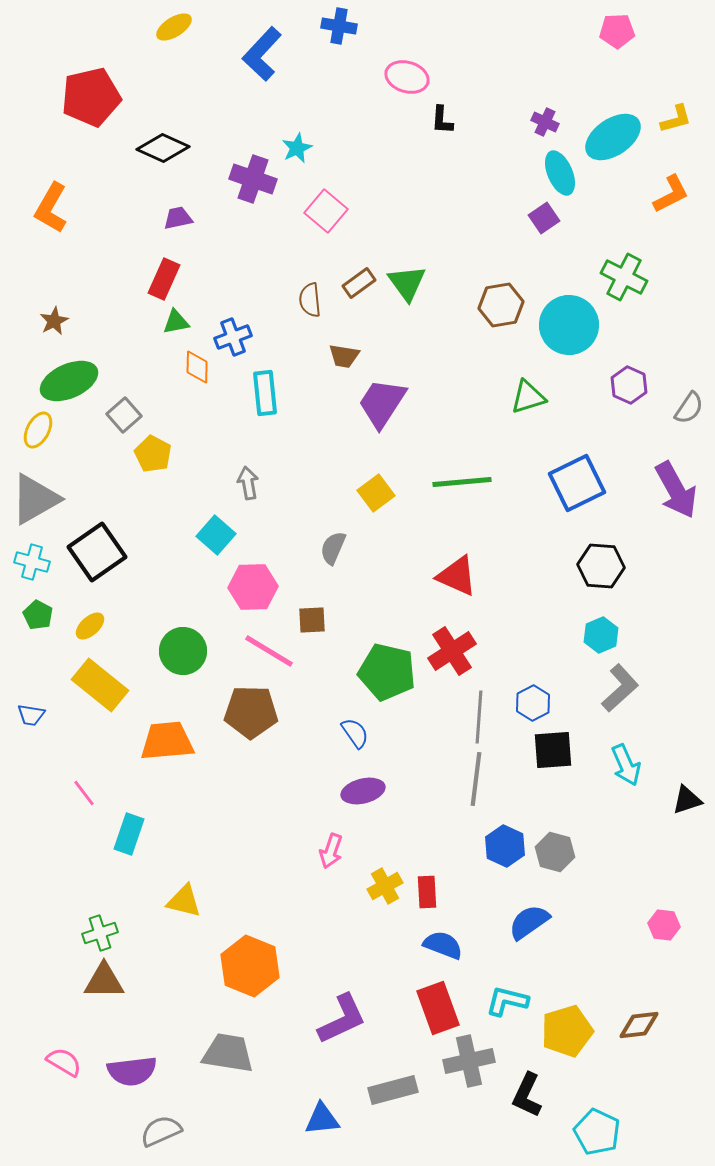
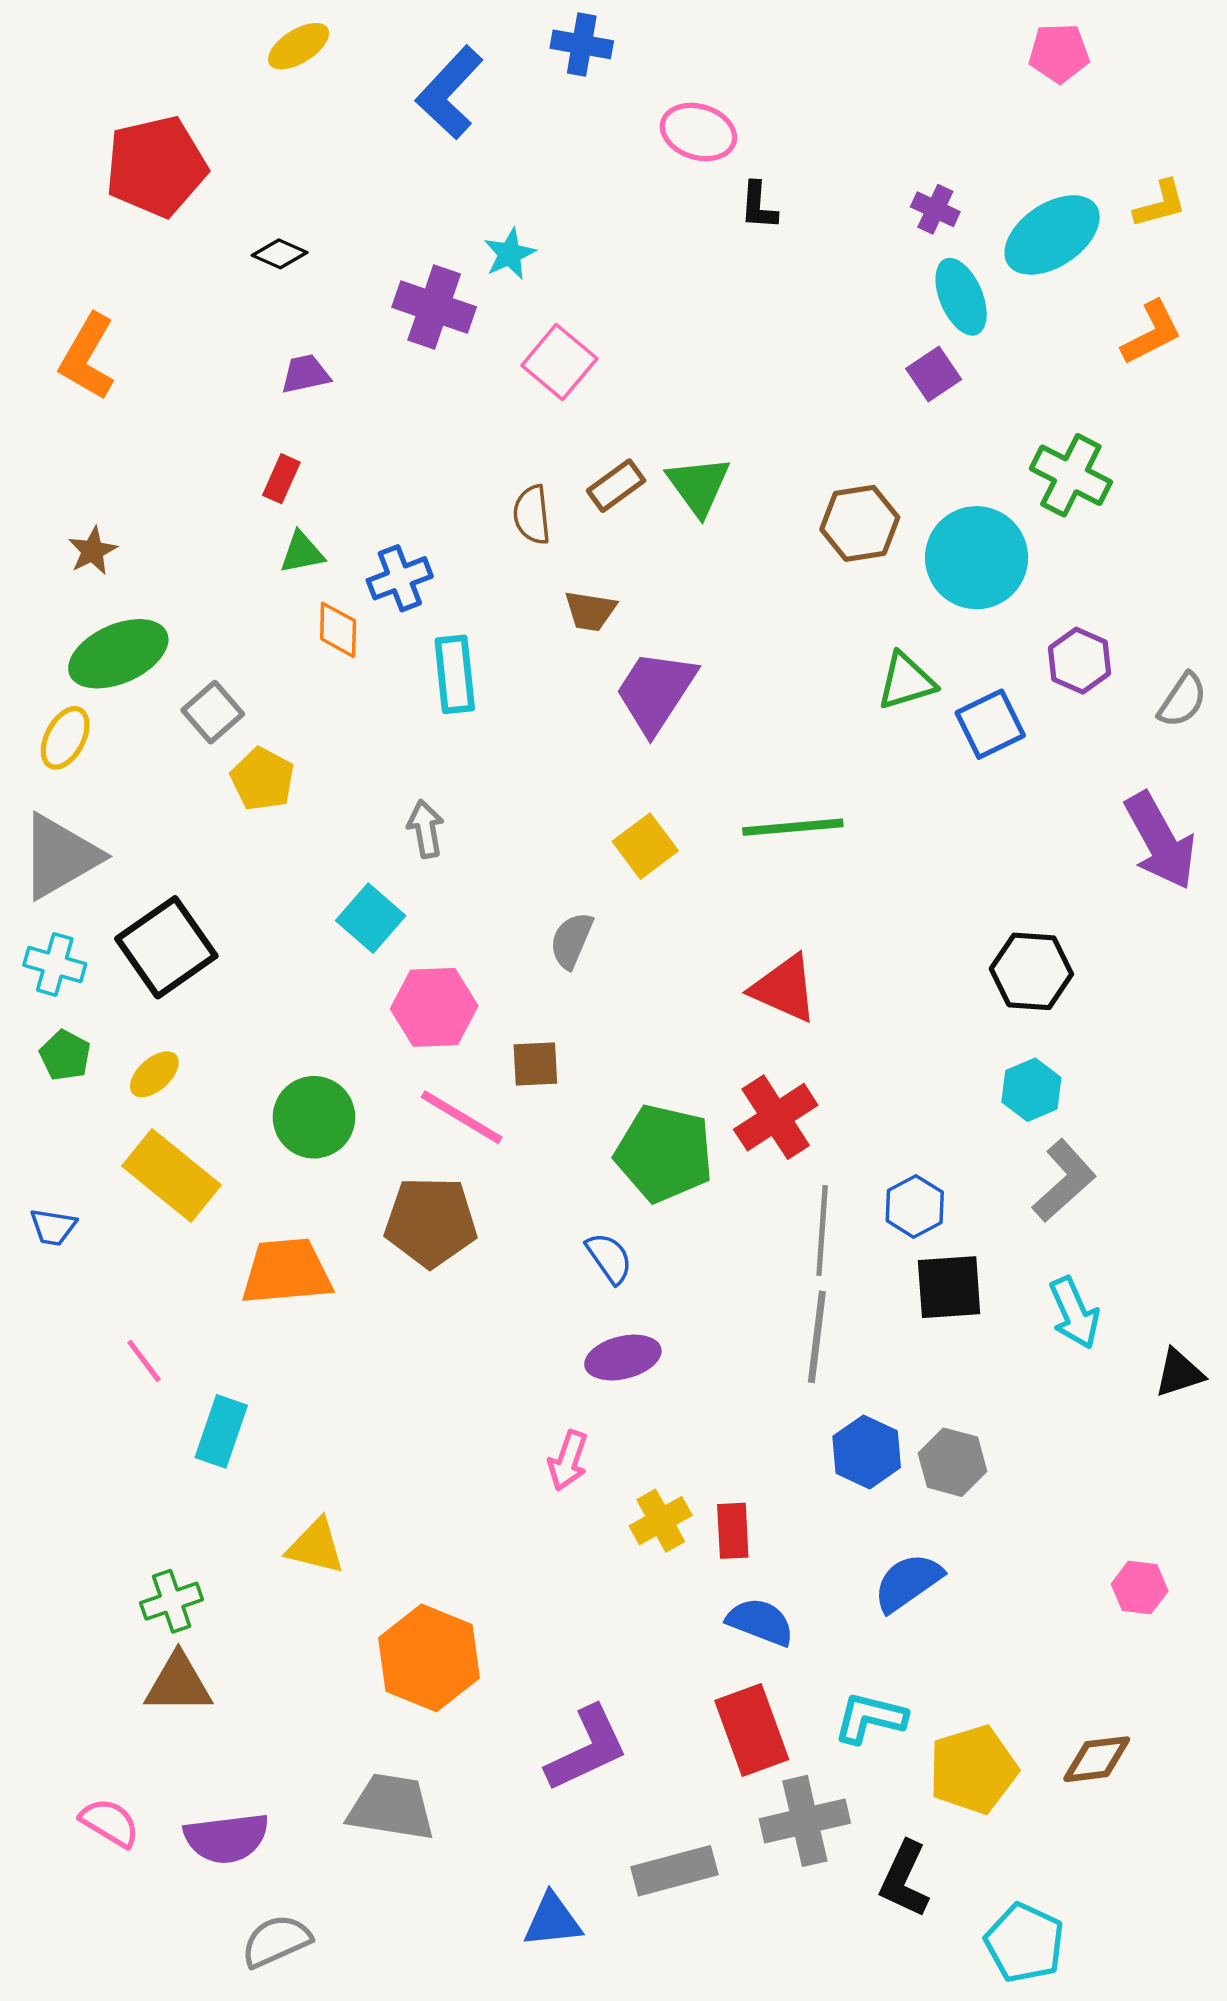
black diamond: (163, 148) -> (280, 254), size x0.6
red rectangle: (164, 279) -> (281, 479), size x0.7
blue square: (577, 483) -> (990, 724), moved, size x0.7

